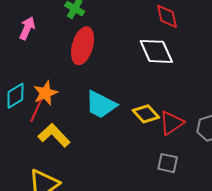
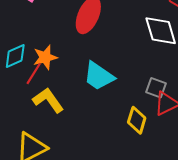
yellow diamond: (146, 114) -> (137, 120), moved, turned 52
gray square: (168, 163) -> (156, 88), moved

